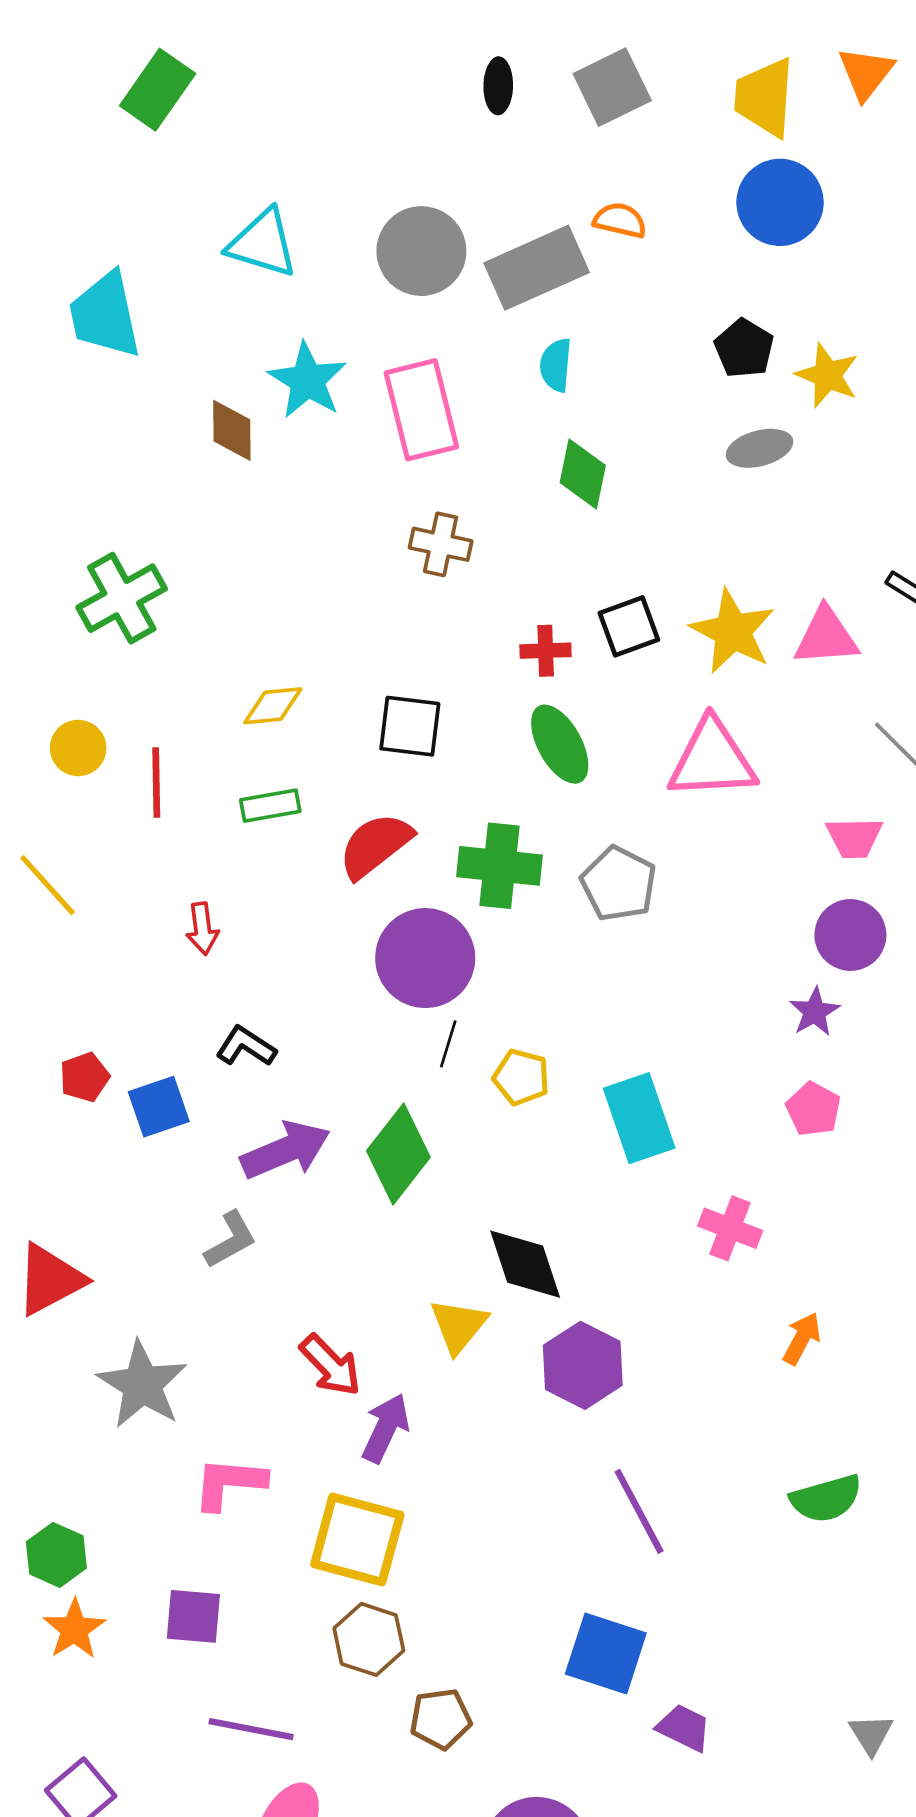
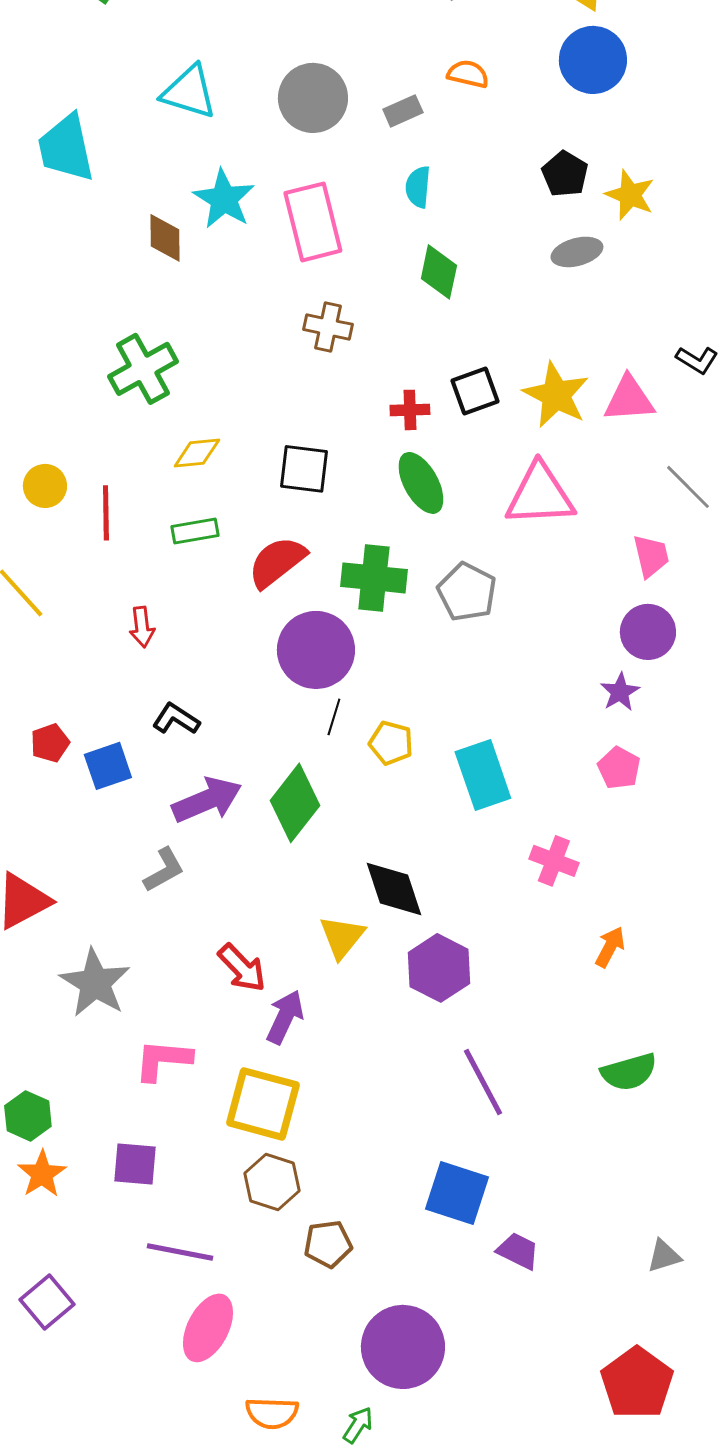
gray rectangle: (537, 268) -> (403, 111), size x0.5
green cross: (122, 598) -> (143, 369), moved
pink trapezoid: (854, 838) -> (651, 556), turned -102
gray triangle: (871, 1734) -> (664, 1256), turned 45

